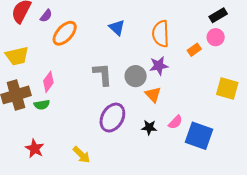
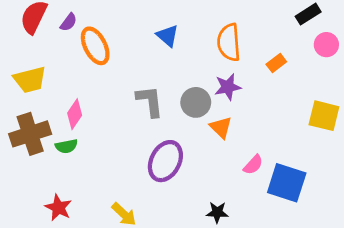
orange ellipse: (65, 33) -> (95, 46), turned -68
pink circle: (216, 37) -> (326, 45), moved
black star: (149, 127) -> (217, 212), moved

